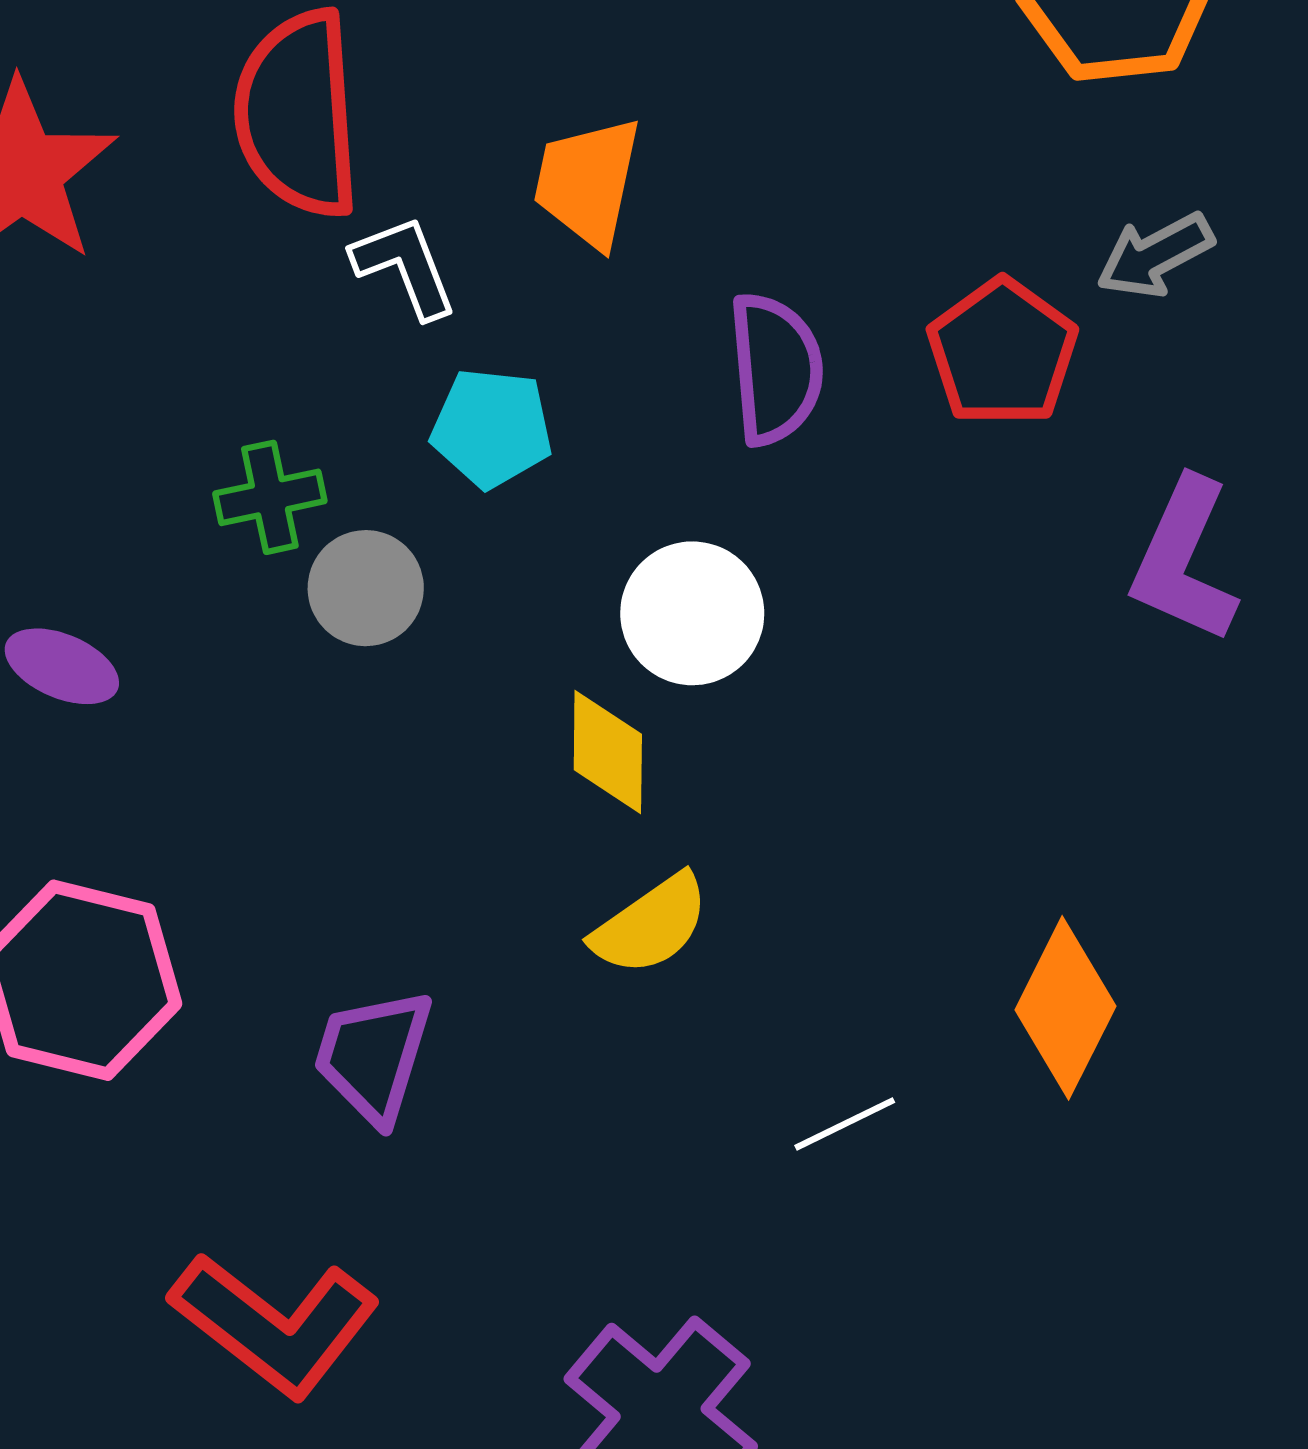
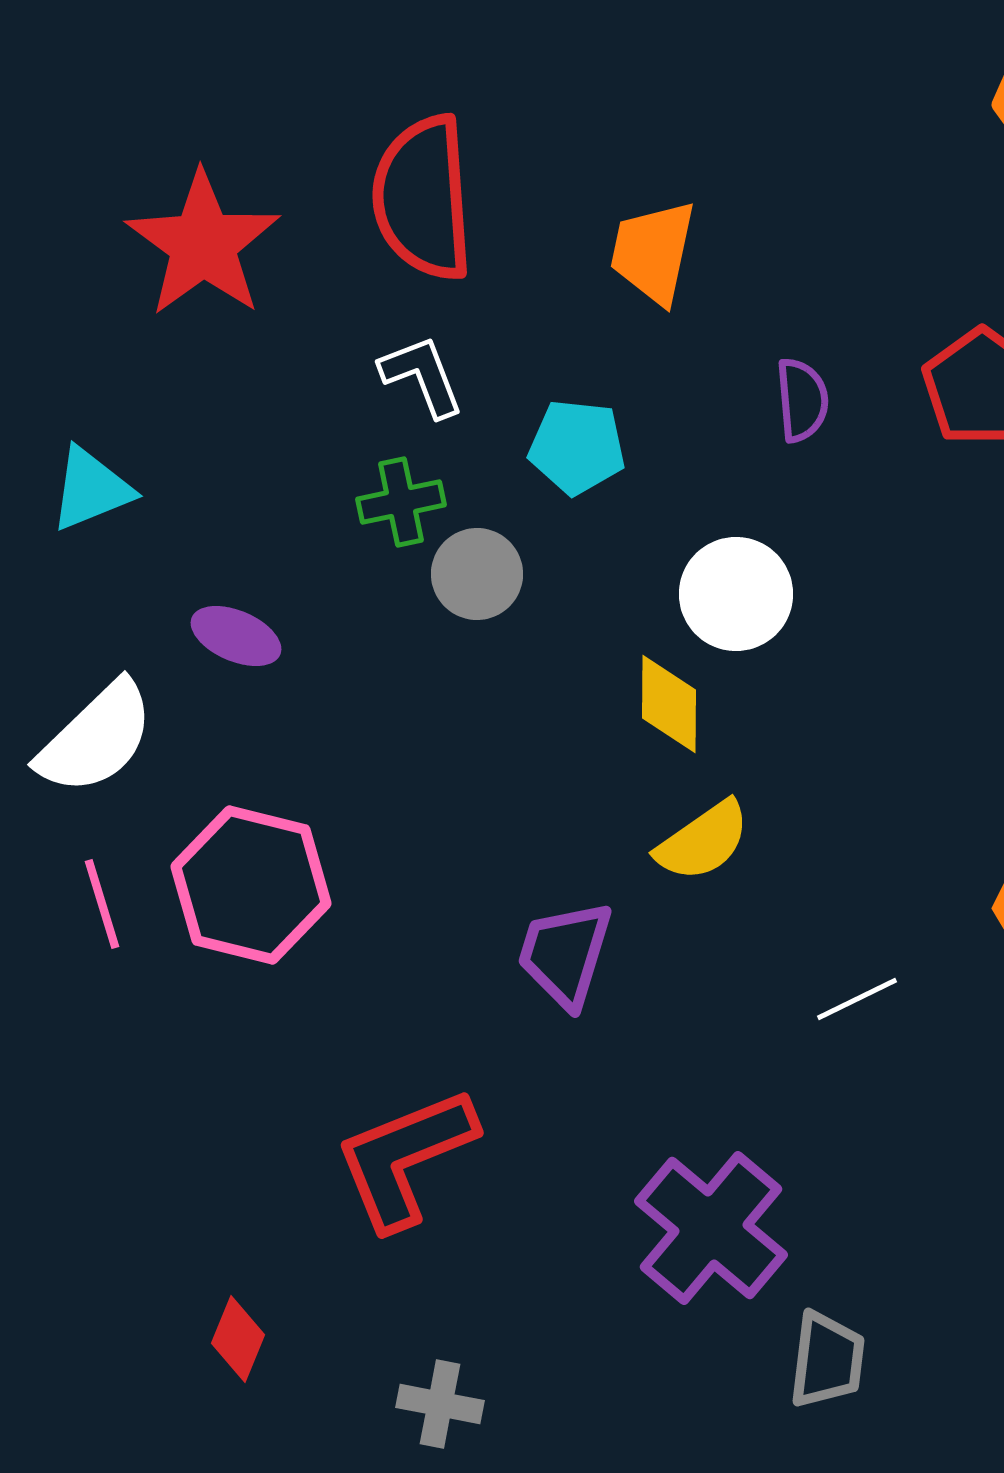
white L-shape: (405, 267) -> (422, 376), moved
purple semicircle: (775, 369) -> (802, 400), size x0.7
purple trapezoid: (373, 1056) -> (565, 954), moved
red L-shape: (275, 1324) -> (405, 1158), turned 120

